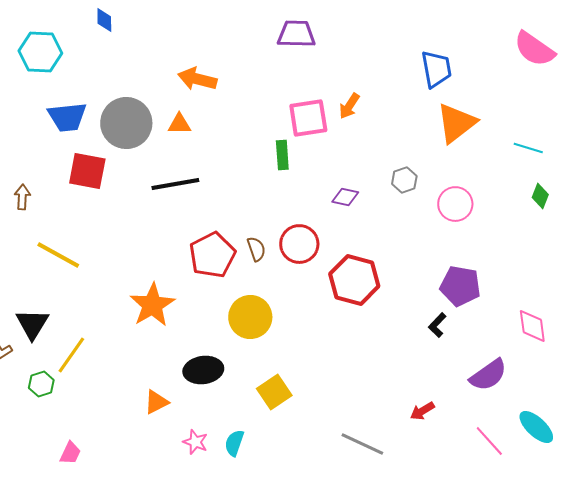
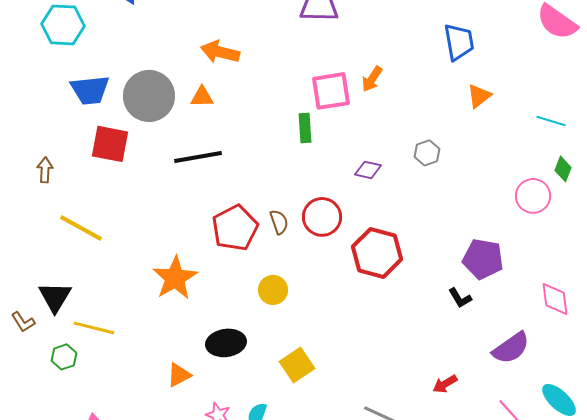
orange triangle: (456, 123) -> (479, 96), size x0.6
pink circle: (455, 204) -> (533, 196), moved
yellow circle: (250, 317) -> (273, 290), size x0.7
black L-shape: (437, 325) -> (460, 298), turned -75
yellow line: (71, 355) -> (94, 328), turned 69

